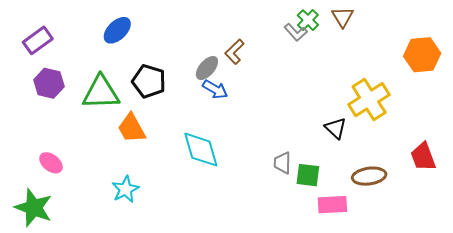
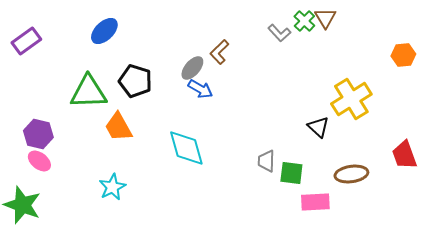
green cross: (308, 20) -> (304, 21), moved
orange hexagon: (422, 55) -> (403, 55), size x0.7
purple hexagon: (49, 83) -> (38, 134), moved

